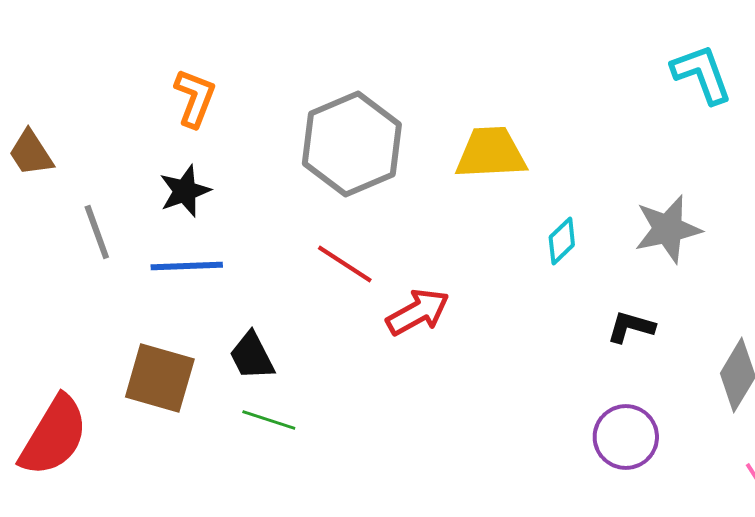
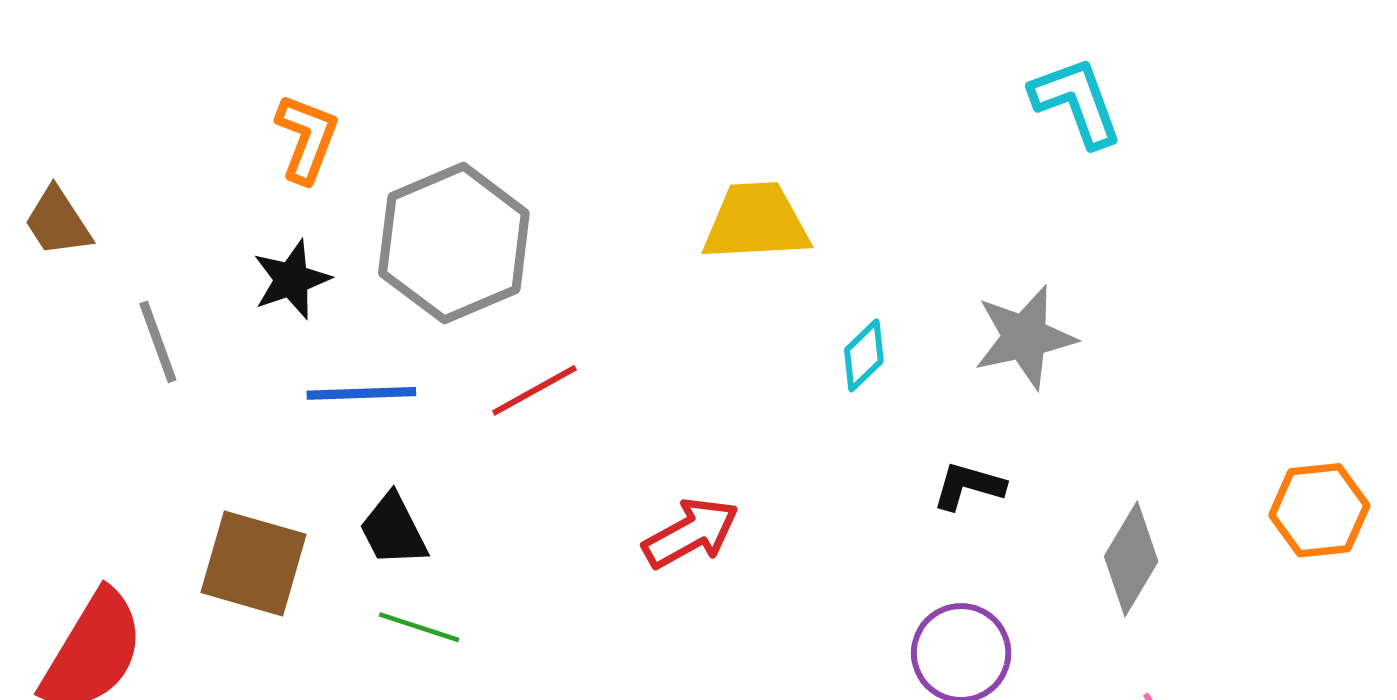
gray hexagon: (352, 144) -> (454, 243), moved
red line: (345, 264) -> (534, 390), turned -62
blue line: (187, 266) -> (361, 393), moved
red arrow: (418, 312) -> (691, 533), moved

